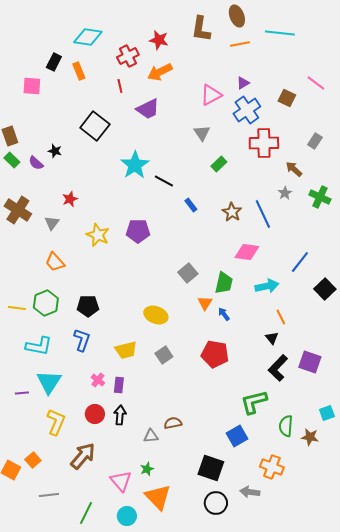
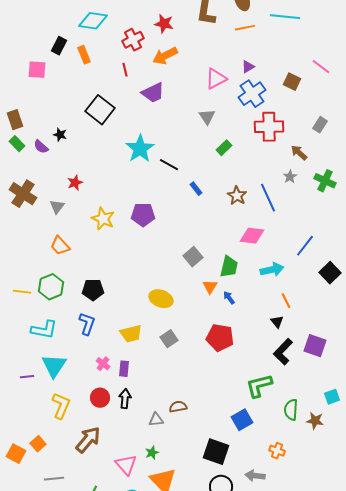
orange cross: (272, 467) -> (277, 451), size x0.7

